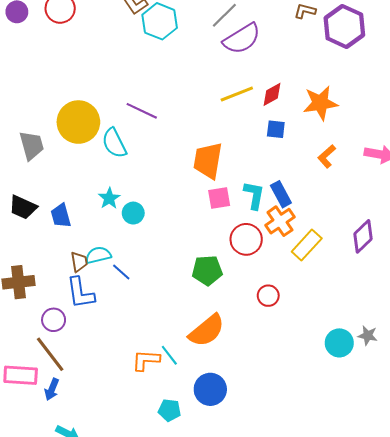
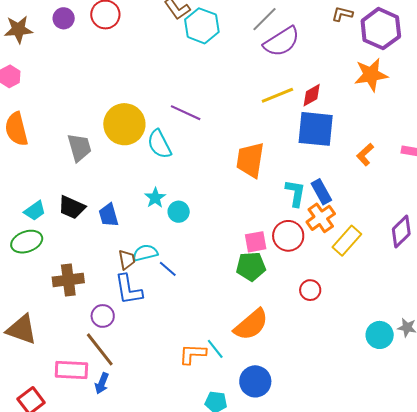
orange star: (320, 103) -> (371, 75), moved
blue square: (276, 129) -> (316, 129), size x2.0
pink square: (219, 198) -> (256, 242), moved

